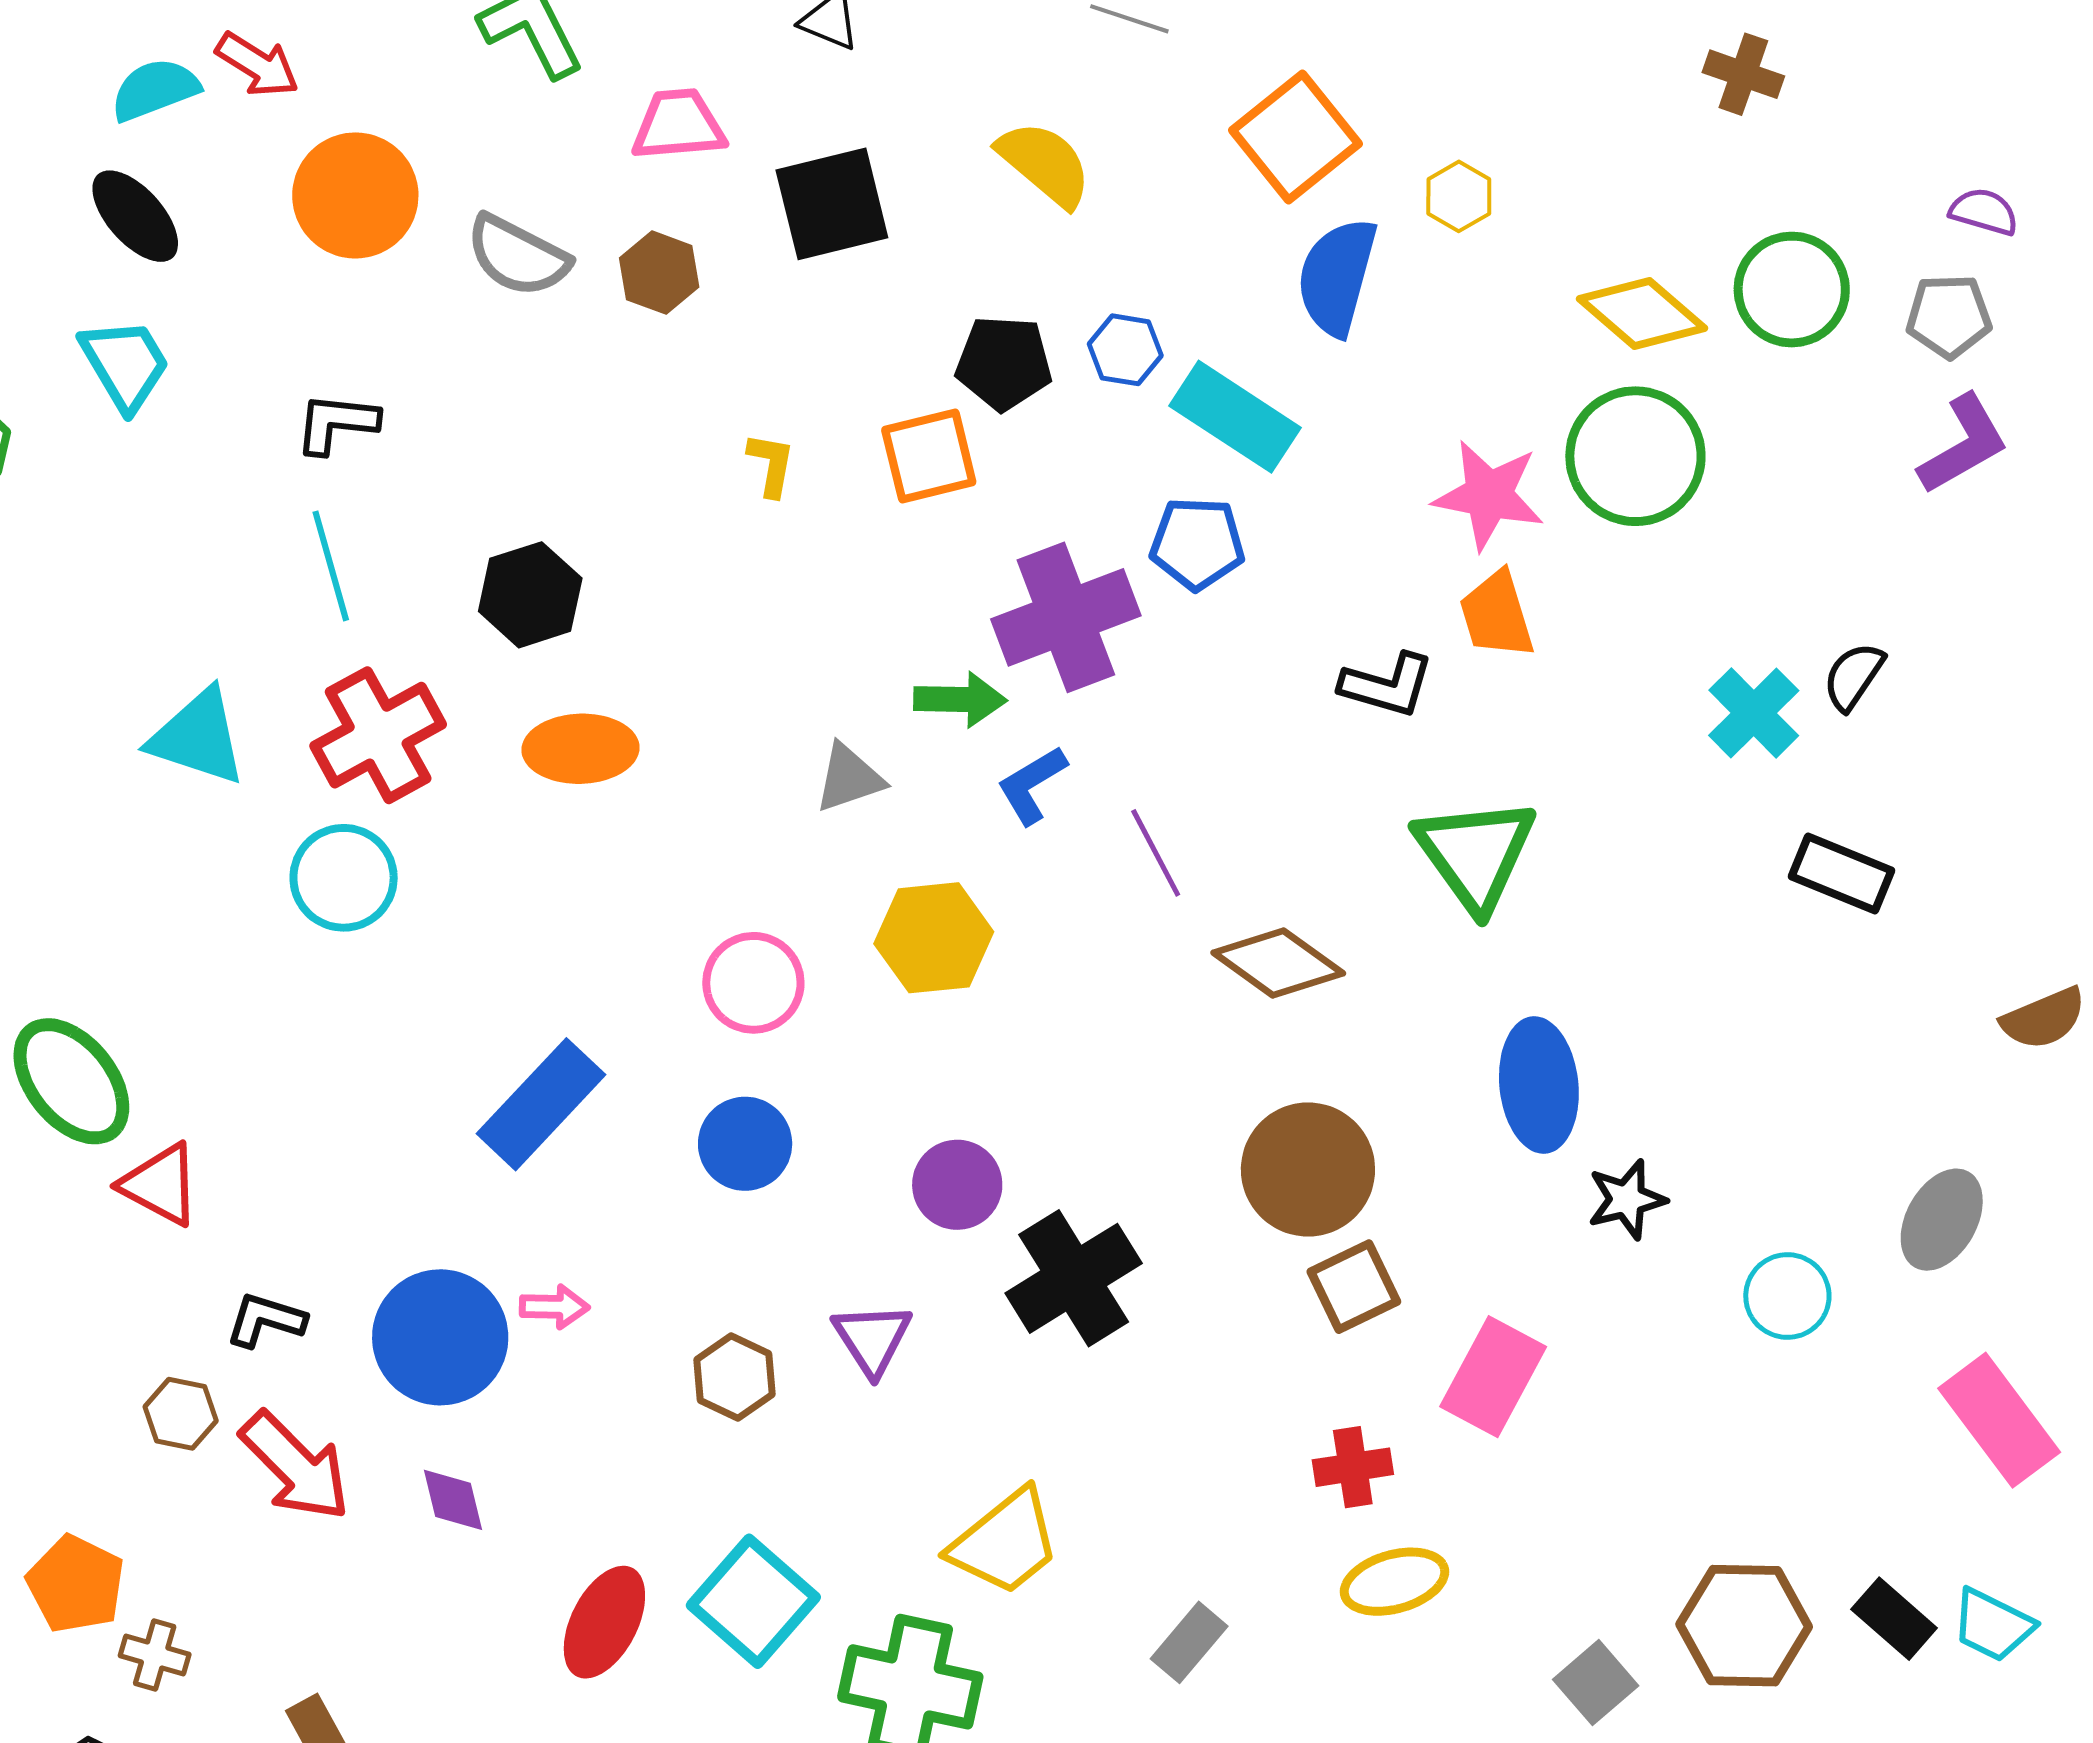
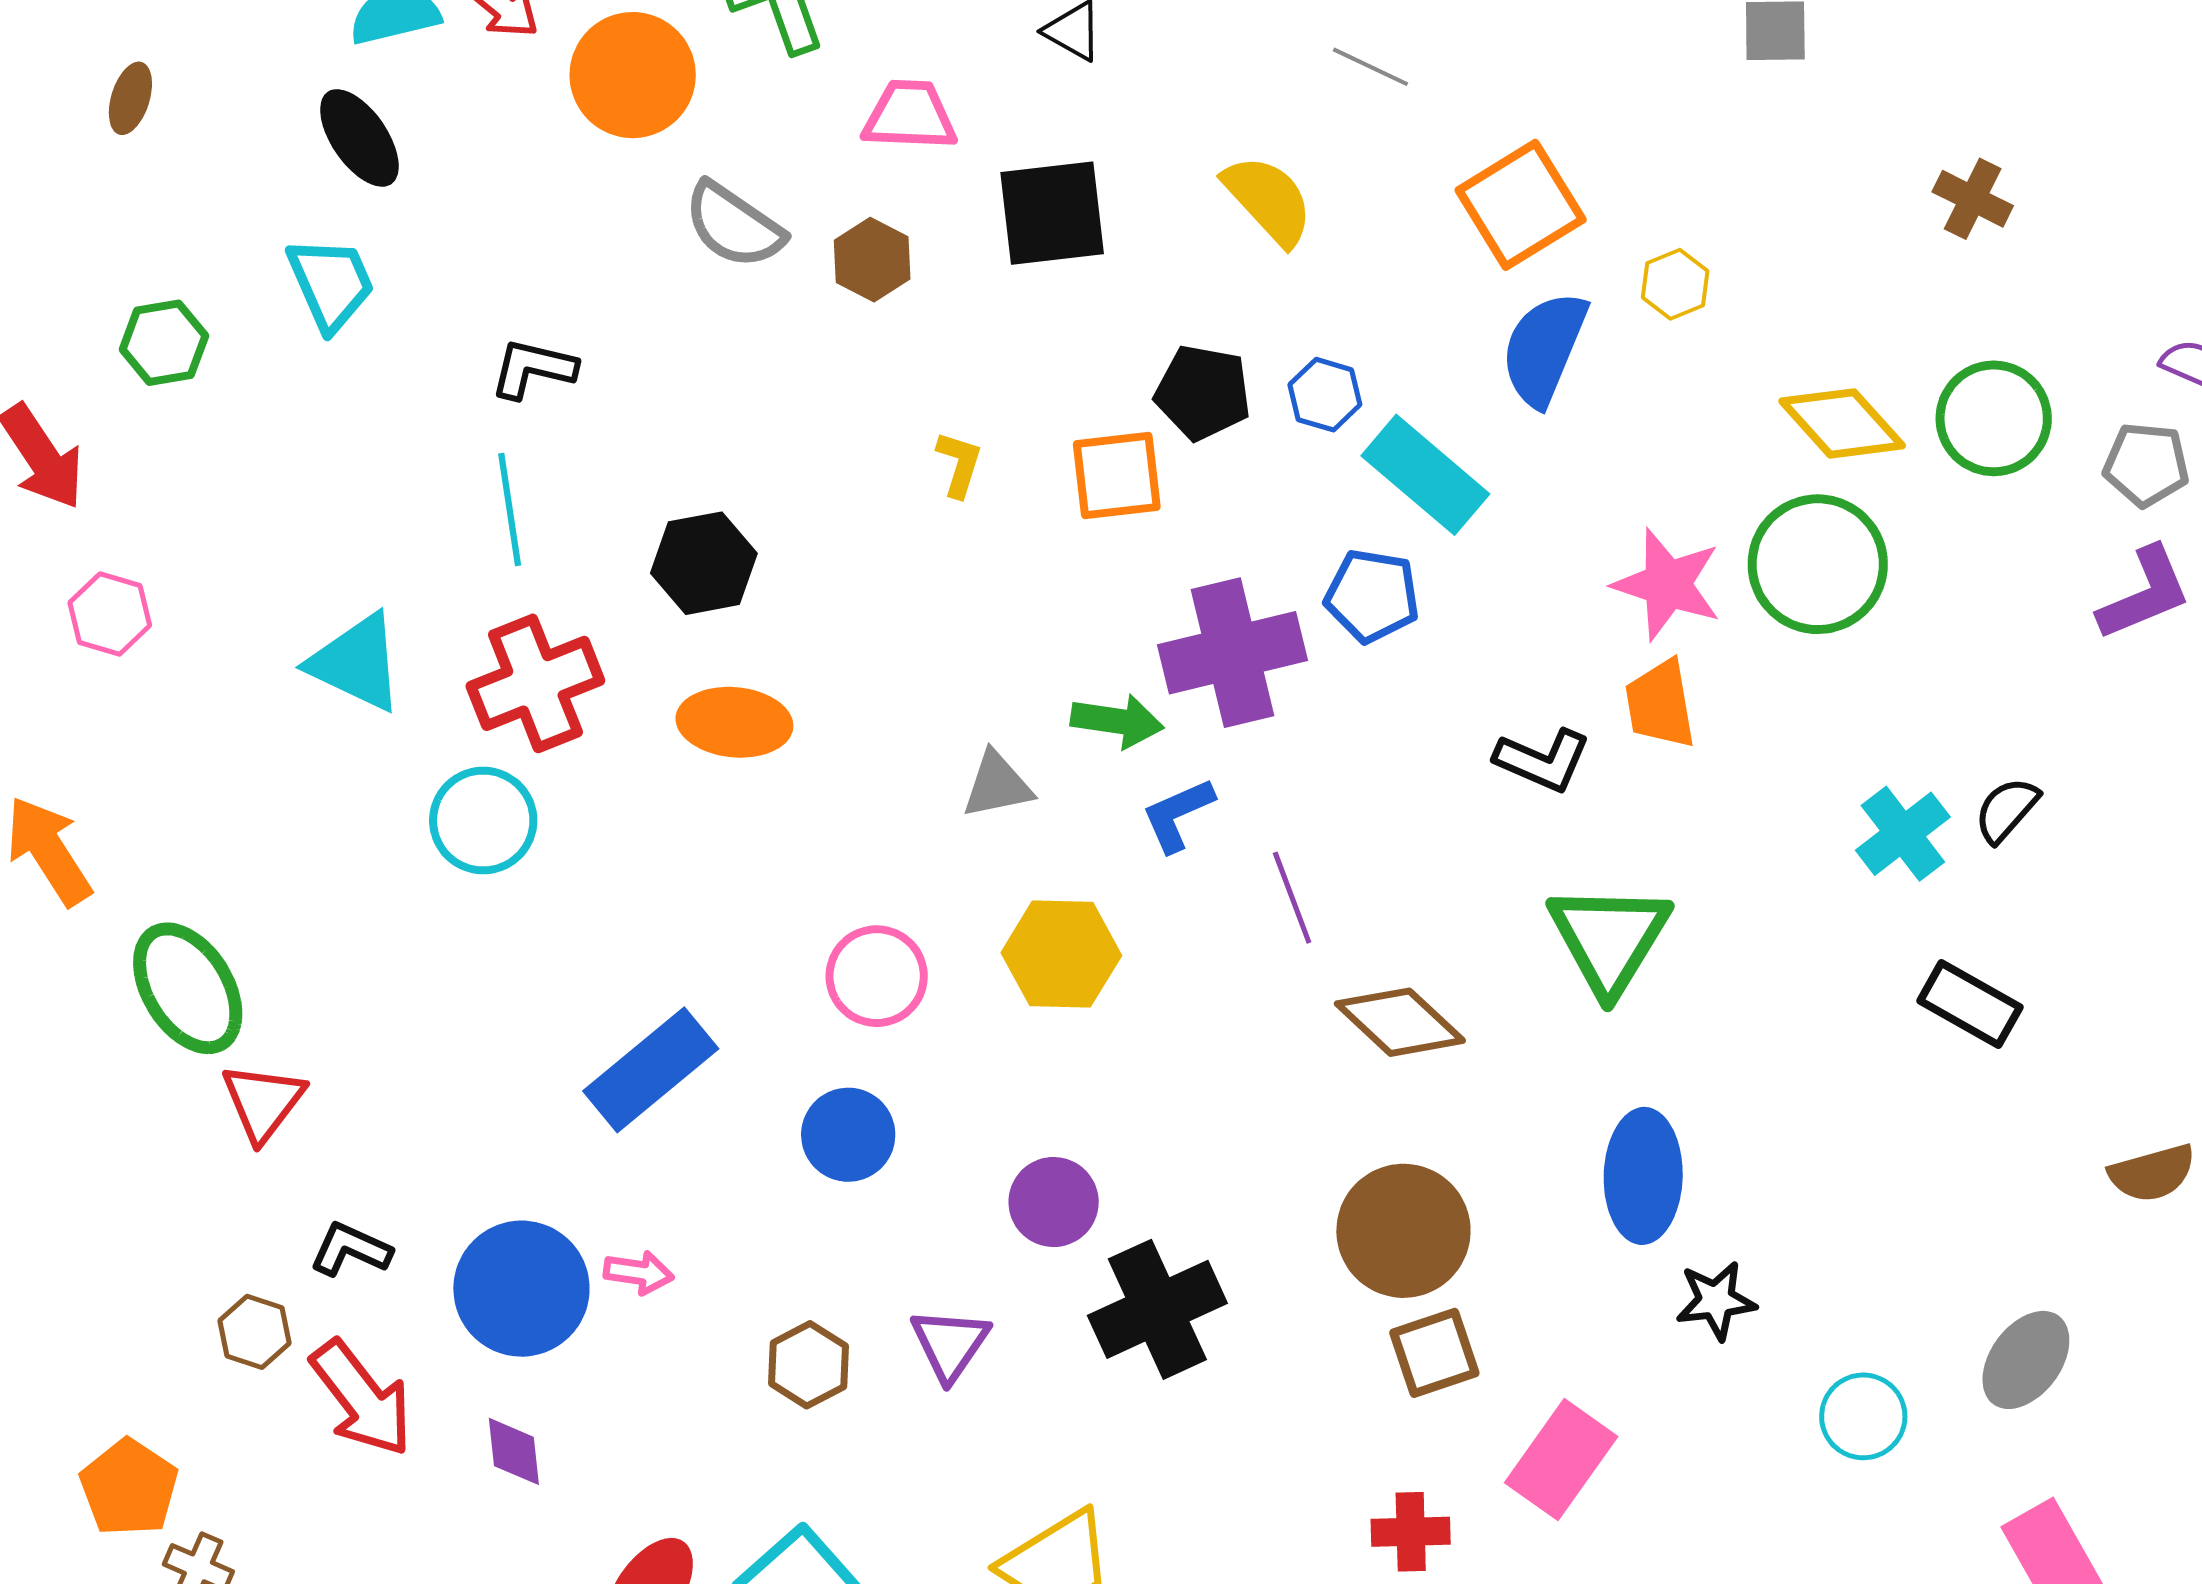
orange circle: (355, 195) -> (633, 75), moved
red triangle: (160, 1185) -> (263, 1102), turned 32

